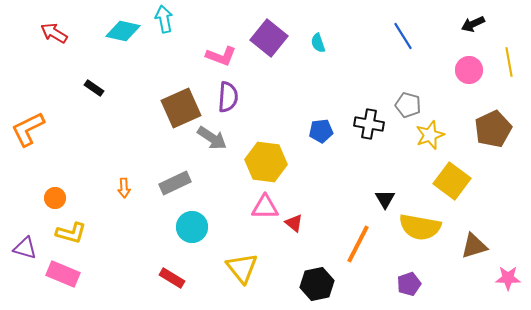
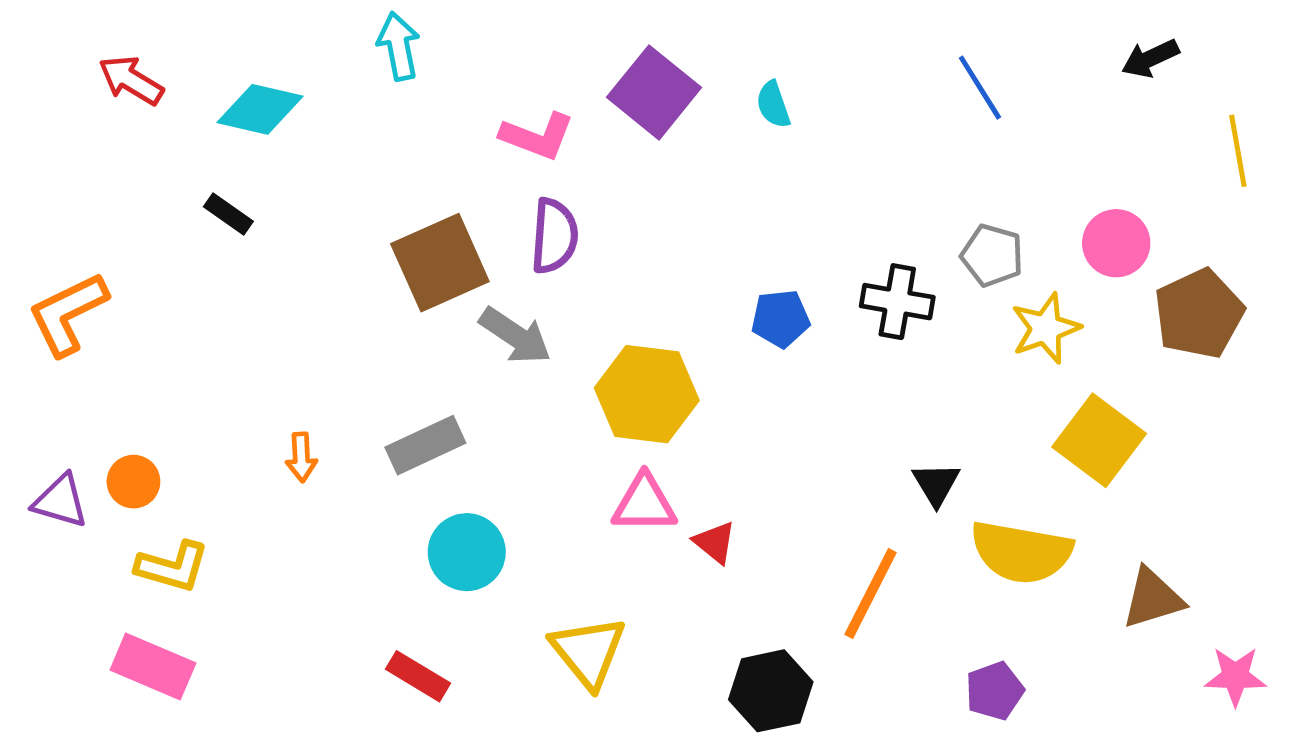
cyan diamond: (123, 31) -> (260, 109), moved
pink circle: (469, 70) -> (1116, 243), moved
purple triangle: (25, 248) -> (60, 501), moved

